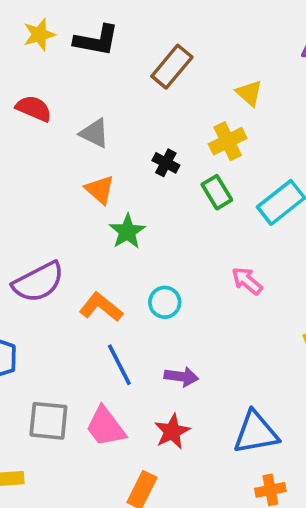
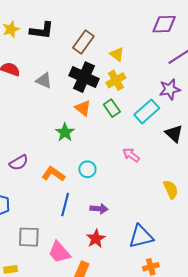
yellow triangle: (249, 93) -> (117, 54), moved
black cross: (166, 163) -> (84, 77), moved, size x2.0
orange triangle: (100, 190) -> (83, 108), moved
purple semicircle: (38, 282) -> (19, 163), size x0.7
blue line: (119, 365) -> (65, 204), turned 45
pink trapezoid: (106, 427) -> (59, 252), moved

